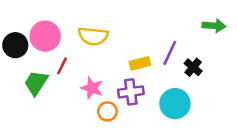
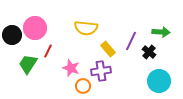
green arrow: (214, 26) -> (161, 32), moved
yellow semicircle: (93, 36) -> (86, 28), moved
yellow rectangle: (140, 63) -> (108, 49), turned 63
cyan circle: (175, 104) -> (159, 81), moved

